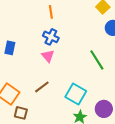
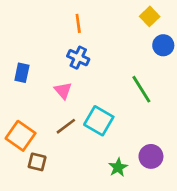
pink triangle: (48, 56) -> (63, 91), moved
cyan square: (76, 94) -> (99, 121), moved

